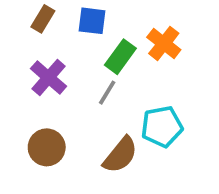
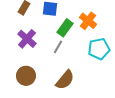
cyan pentagon: (162, 127) -> (99, 49), moved

